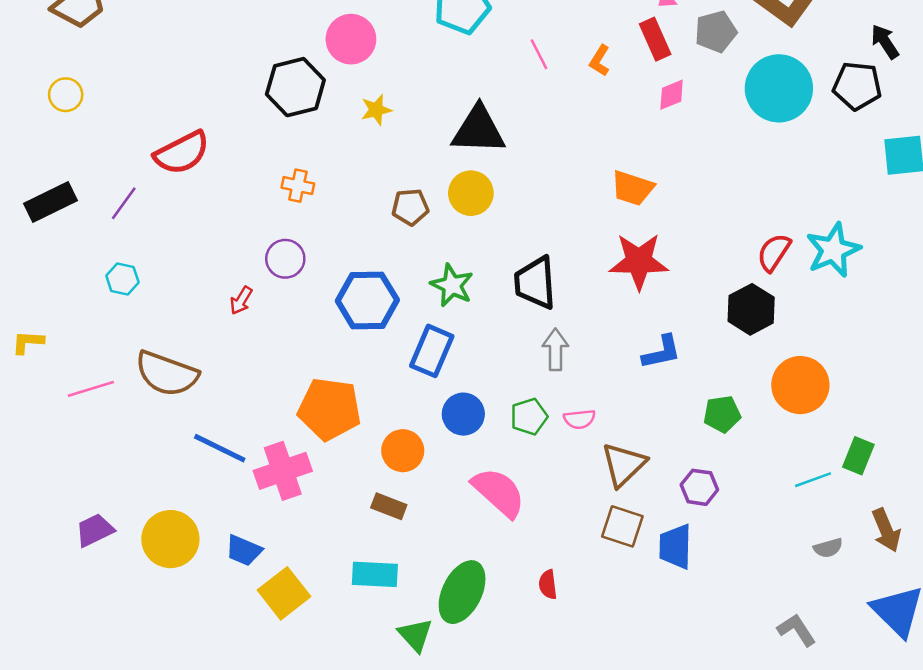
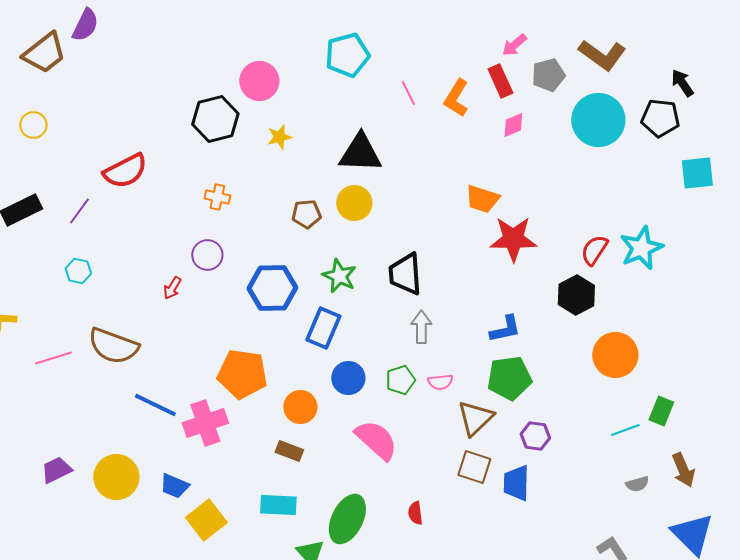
orange L-shape: (600, 61) -> (456, 98), size x1.5
red star: (639, 261) -> (513, 239), moved
green pentagon: (722, 414) -> (509, 378), moved, size x1.5

